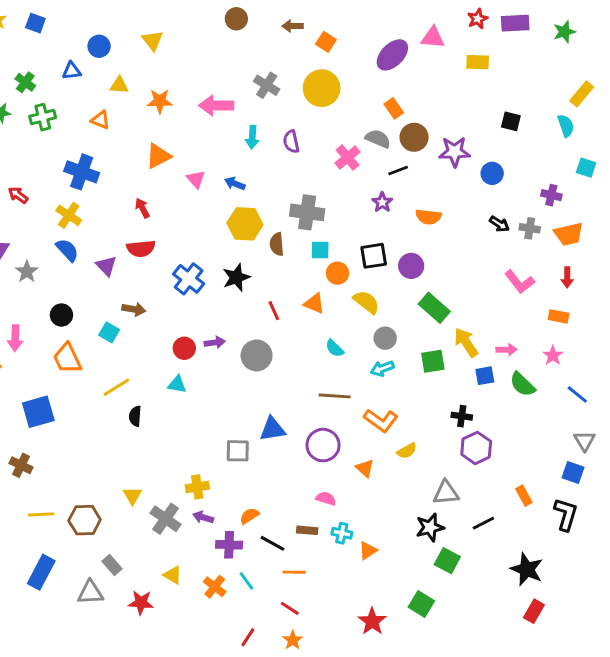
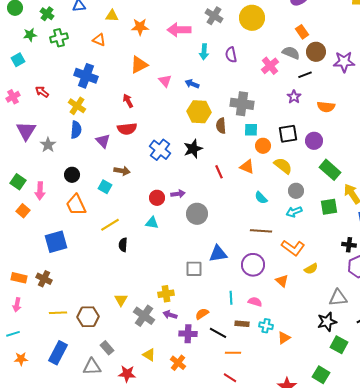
blue semicircle: (67, 250) -> (76, 130), turned 48
gray circle: (257, 355) -> (197, 214), moved
cyan line: (246, 581) -> (231, 298), moved, turned 32

